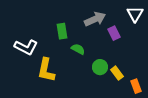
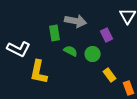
gray arrow: (95, 19) -> (76, 21), moved, turned 35
green circle: (100, 67) -> (93, 54), moved

